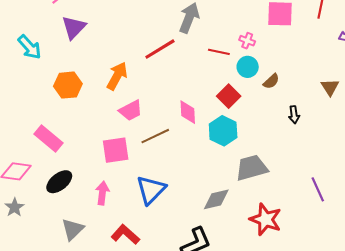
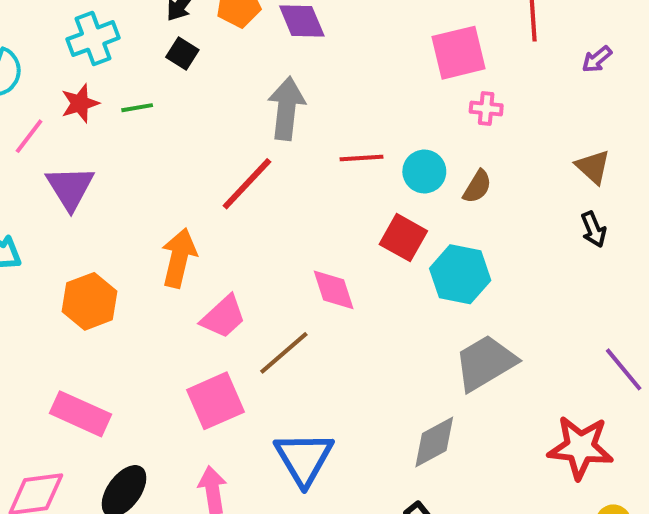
pink cross: (247, 41) -> (486, 108), moved
black arrow: (294, 115) -> (594, 229), moved
cyan hexagon: (223, 131) -> (460, 274), moved
red star: (266, 219) -> (580, 447), moved

